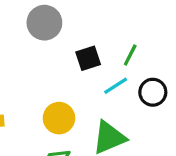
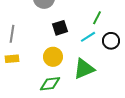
black square: (88, 58) -> (60, 28), moved

